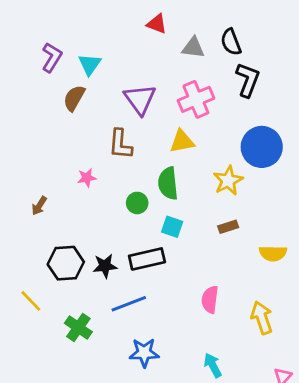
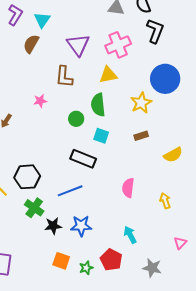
yellow semicircle: (273, 253) -> (173, 155), turned -30
black rectangle: (147, 259) -> (83, 159), turned 35
black hexagon: (66, 263) -> (27, 177), moved
black star: (105, 266) -> (53, 226), moved
yellow arrow: (262, 318) -> (165, 201), size x0.7

